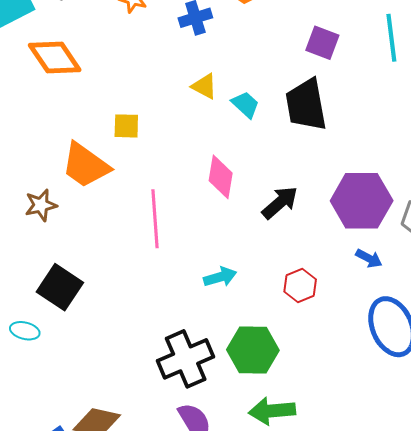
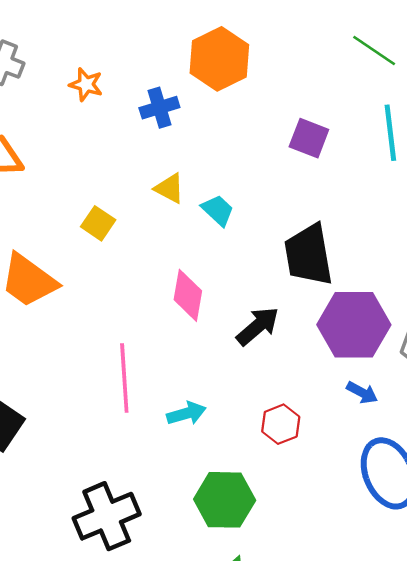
black trapezoid: (306, 105) -> (308, 255), moved
yellow square: (126, 126) -> (98, 223), moved, turned 32
pink line: (155, 219) -> (124, 378), moved
black cross: (186, 359) -> (107, 516), moved

